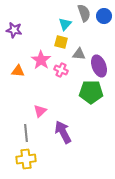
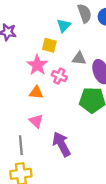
yellow square: (61, 42) -> (49, 45), moved
orange triangle: (18, 71) -> (36, 93), moved
pink triangle: (40, 111) -> (36, 121), turned -32

